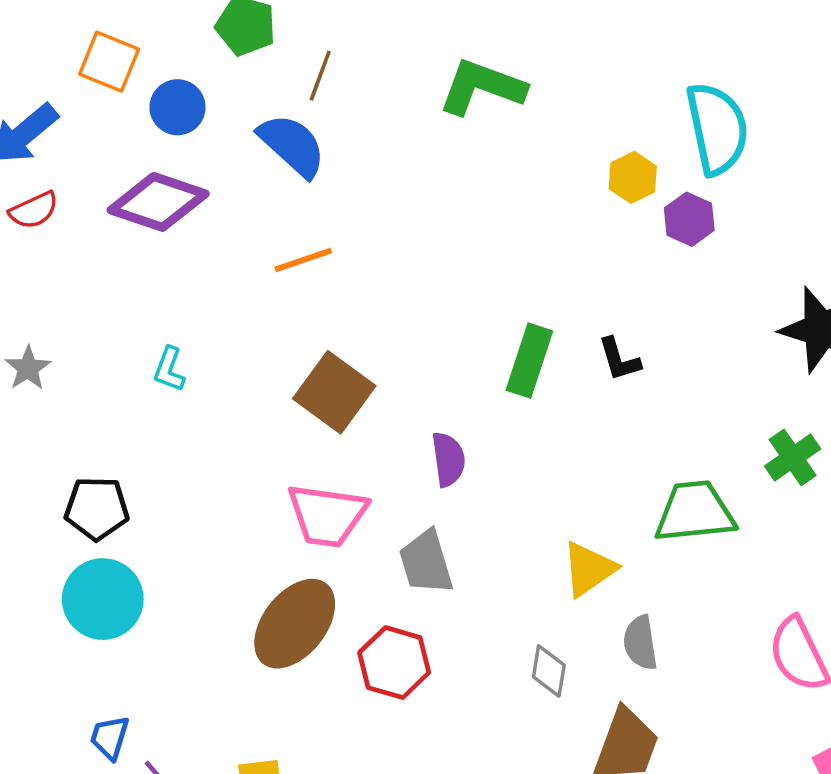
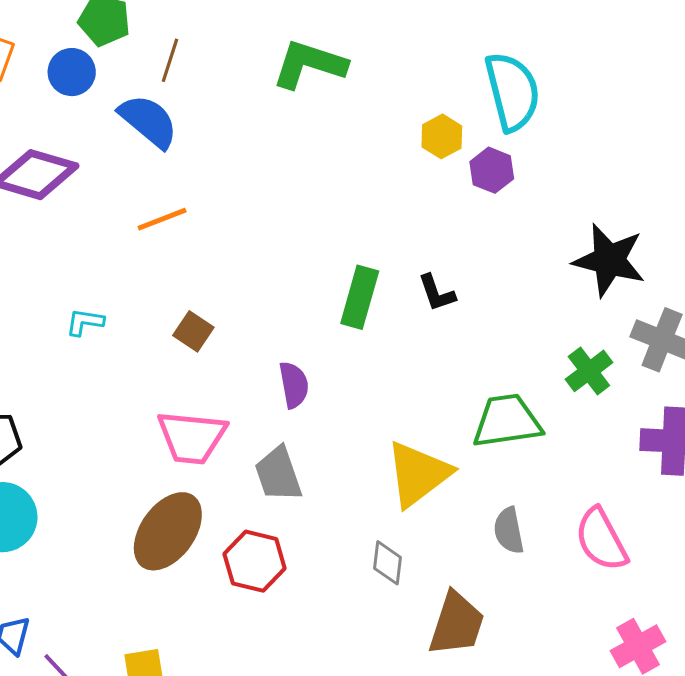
blue circle: (178, 107) -> (72, 72), moved
cyan L-shape: (169, 369) -> (85, 322), moved, turned 81
brown square: (334, 392) -> (193, 331), size x0.6
yellow triangle: (589, 569) -> (418, 474), size x1.4
gray semicircle: (640, 643) -> (509, 531), moved

